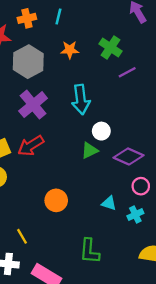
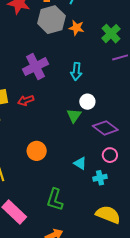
gray hexagon: (28, 62) -> (51, 20), moved
cyan arrow: (81, 99) -> (76, 71), size x0.7
red arrow: (31, 146) -> (26, 100), size x0.7
green triangle: (90, 150) -> (74, 116), turned -42

